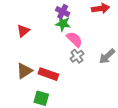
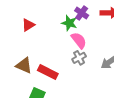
purple cross: (63, 12) -> (82, 13), moved
brown triangle: (24, 71) -> (24, 65), turned 48

